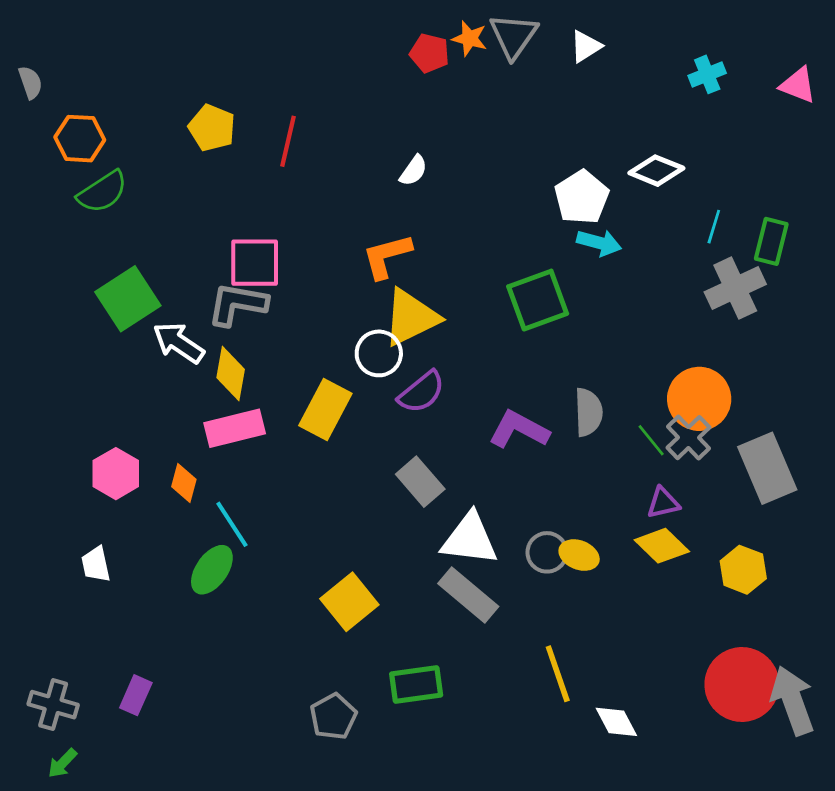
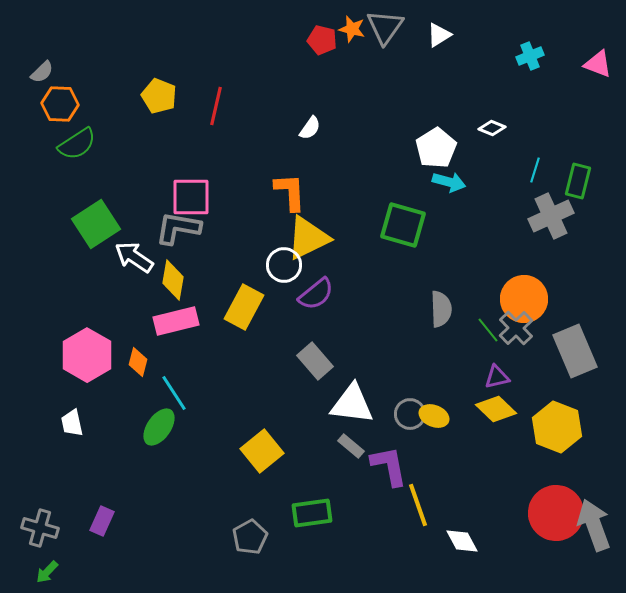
gray semicircle: (30, 82) -> (42, 72), moved, turned 65
white diamond: (656, 171) -> (492, 128), size x0.7
orange L-shape: (387, 256) -> (290, 192), turned 102
green square: (538, 300) -> (403, 225), turned 36
purple L-shape: (519, 430) -> (389, 466), moved, turned 51
pink hexagon: (116, 474) -> (87, 355), size x1.4
yellow hexagon: (743, 570) -> (557, 427), size x1.4
gray rectangle: (468, 595) -> (351, 446), size x0.6

